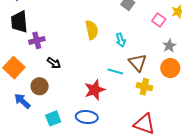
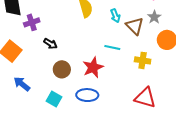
gray star: (169, 46) -> (154, 17), moved
brown triangle: (138, 63) -> (135, 26), moved
brown circle: (40, 86) -> (62, 69), moved
cyan square: (53, 118) -> (54, 99), turned -35

